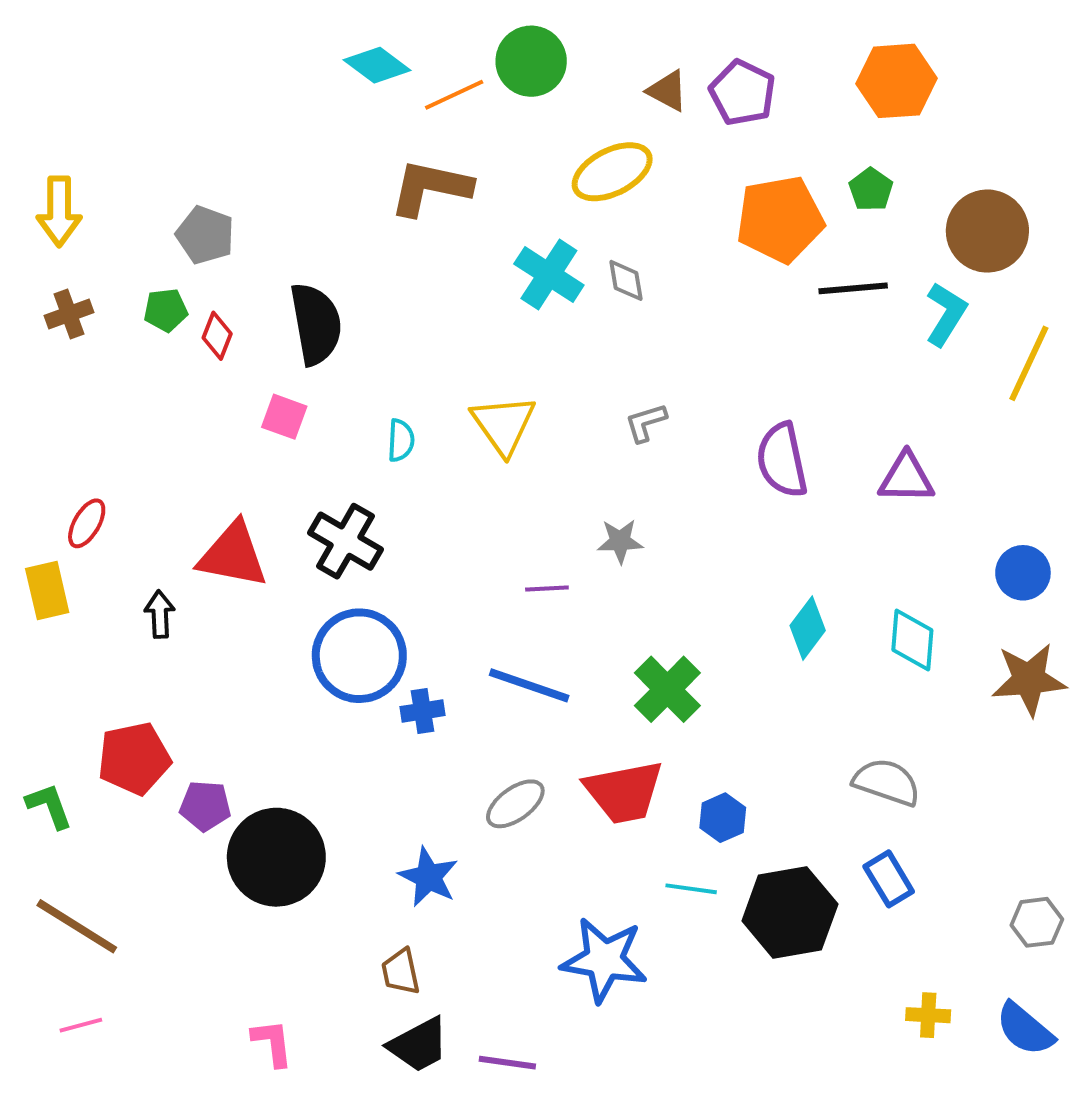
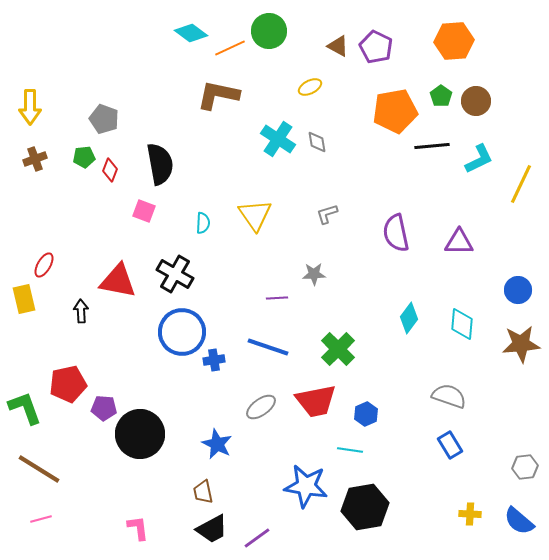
yellow ellipse: (612, 172) -> (310, 87), size x0.6
brown circle: (987, 231) -> (476, 101), moved, size x0.7
cyan L-shape: (946, 314) -> (479, 159), turned 32
green L-shape: (49, 806) -> (25, 408), size x1.4
black hexagon: (790, 912) -> (365, 507), moved
purple line: (507, 1063) -> (257, 538), turned -44

